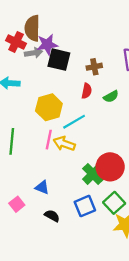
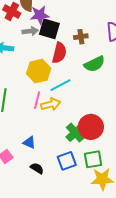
gray arrow: (33, 53) -> (30, 31), moved
red semicircle: (87, 91) -> (59, 53), moved, size x1.5
green semicircle: (111, 96) -> (94, 64), size x1.5
yellow arrow: (64, 144) -> (51, 104), turned 144
green square: (114, 203) -> (93, 159), turned 30

